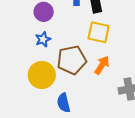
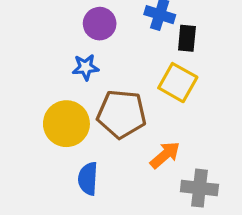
orange arrow: (102, 65) -> (165, 155), moved

